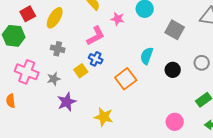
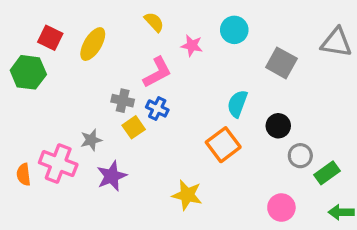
red square: (28, 14) -> (50, 38), turned -35
gray cross: (58, 49) -> (123, 101), moved
gray circle: (202, 63) -> (300, 156), moved
pink cross: (27, 72) -> (58, 163), moved
orange square: (126, 79) -> (223, 145), moved
yellow star: (104, 117) -> (187, 195), moved

